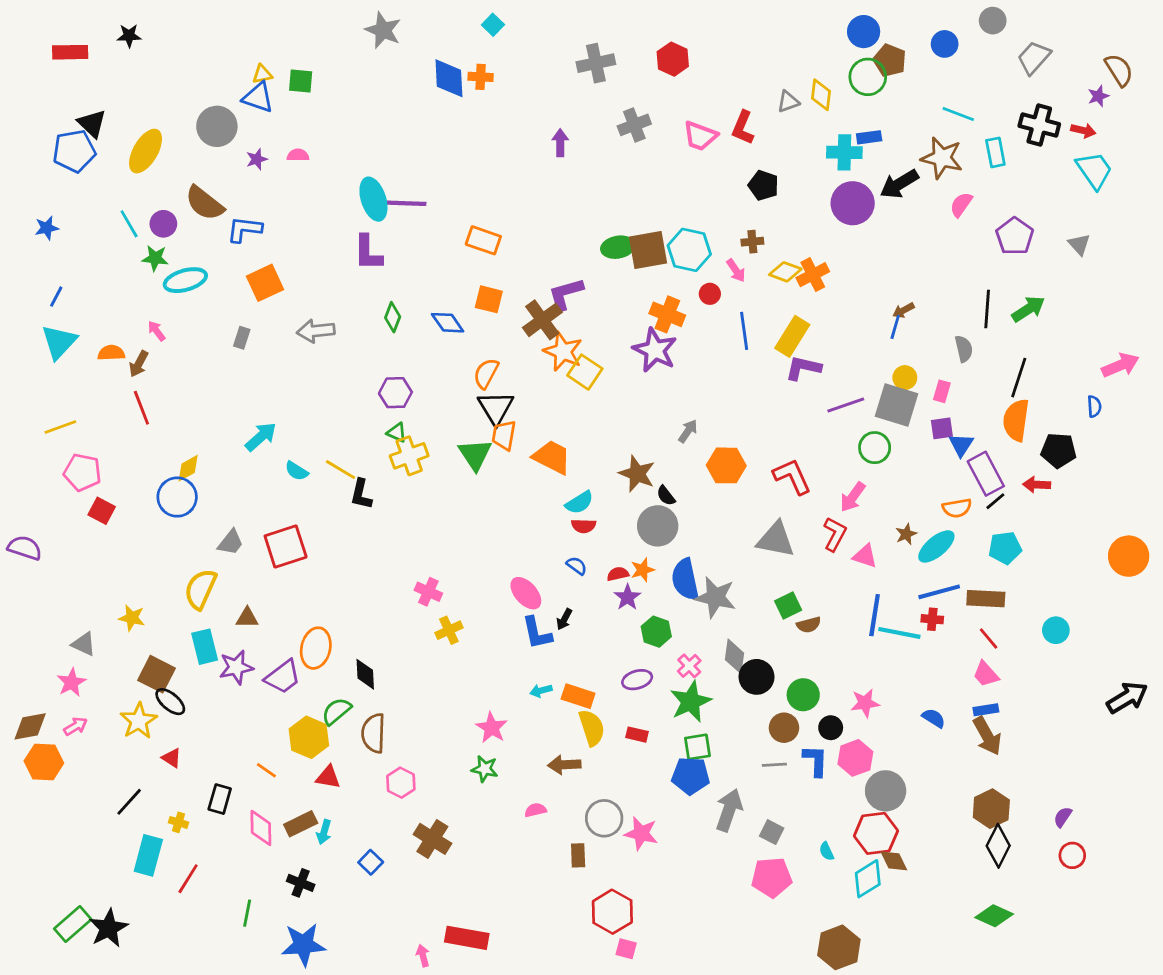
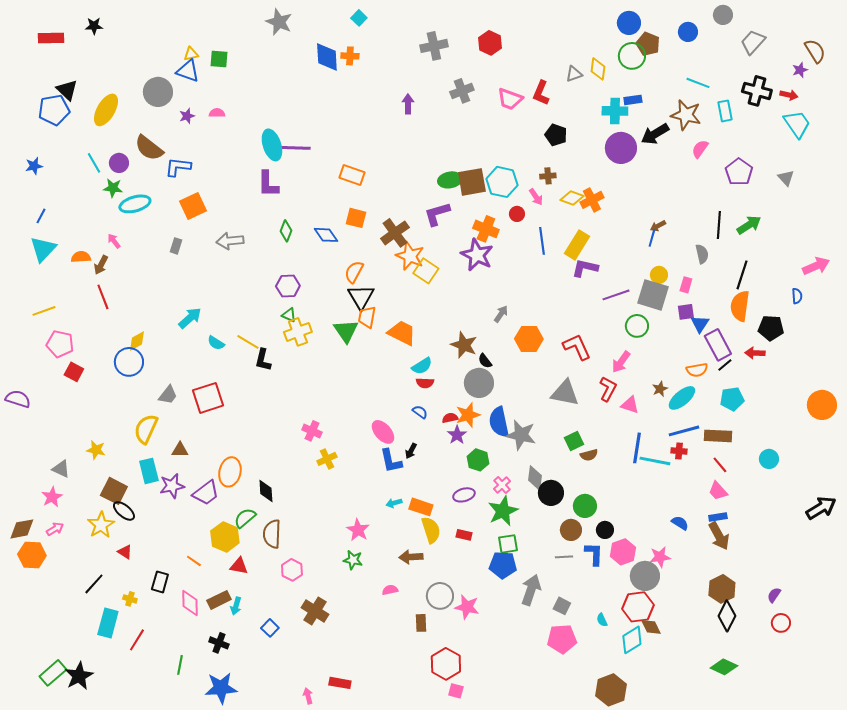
purple L-shape: (566, 294) -> (437, 214), moved
orange star: (643, 570) -> (468, 415), size x1.4
pink star: (865, 703) -> (660, 557), moved
red rectangle: (467, 938) -> (340, 683), size x0.7

